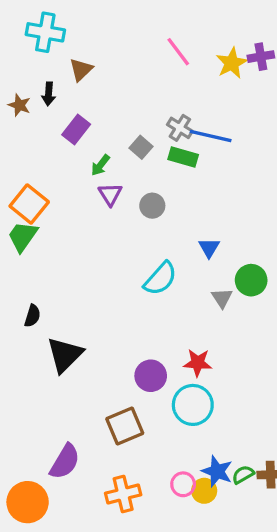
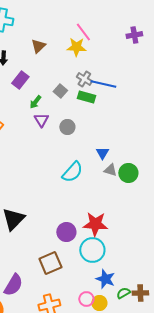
yellow star: (232, 63) -> (76, 47), moved, turned 30
brown triangle: (81, 70) -> (38, 46), moved
gray triangle: (222, 298) -> (110, 170), moved, turned -40
red star: (198, 363) -> (95, 224), size x1.4
blue star: (217, 471) -> (105, 279), moved

